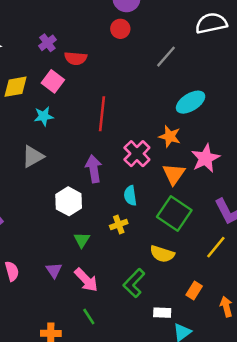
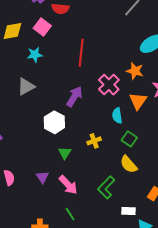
purple arrow: (94, 169) -> (74, 97), turned 40
cyan semicircle: (130, 196) -> (117, 116), moved
green square: (174, 214) -> (129, 139), moved, size x0.6
yellow semicircle: (162, 254) -> (129, 164), turned 30

